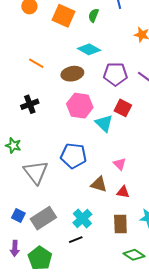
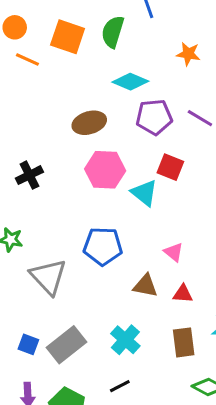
green semicircle: (94, 15) -> (113, 32), size x1.5
cyan diamond: (89, 49) -> (130, 82), moved
orange line: (36, 63) -> (27, 59), moved
black line: (76, 240) -> (120, 386), moved

